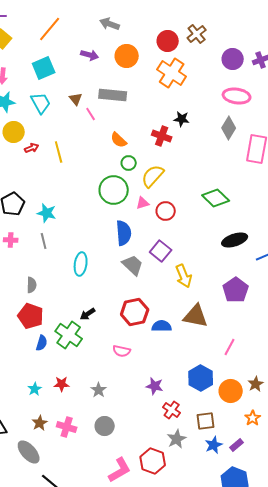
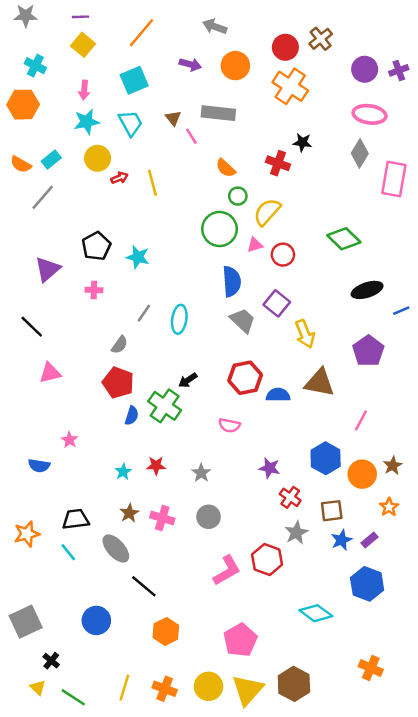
gray line: (44, 241) -> (144, 313), moved, turned 49
gray semicircle: (32, 285) -> (120, 345), turned 35

